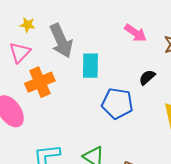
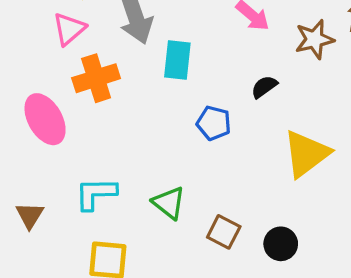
blue pentagon: (117, 103) -> (214, 123), size x0.7

